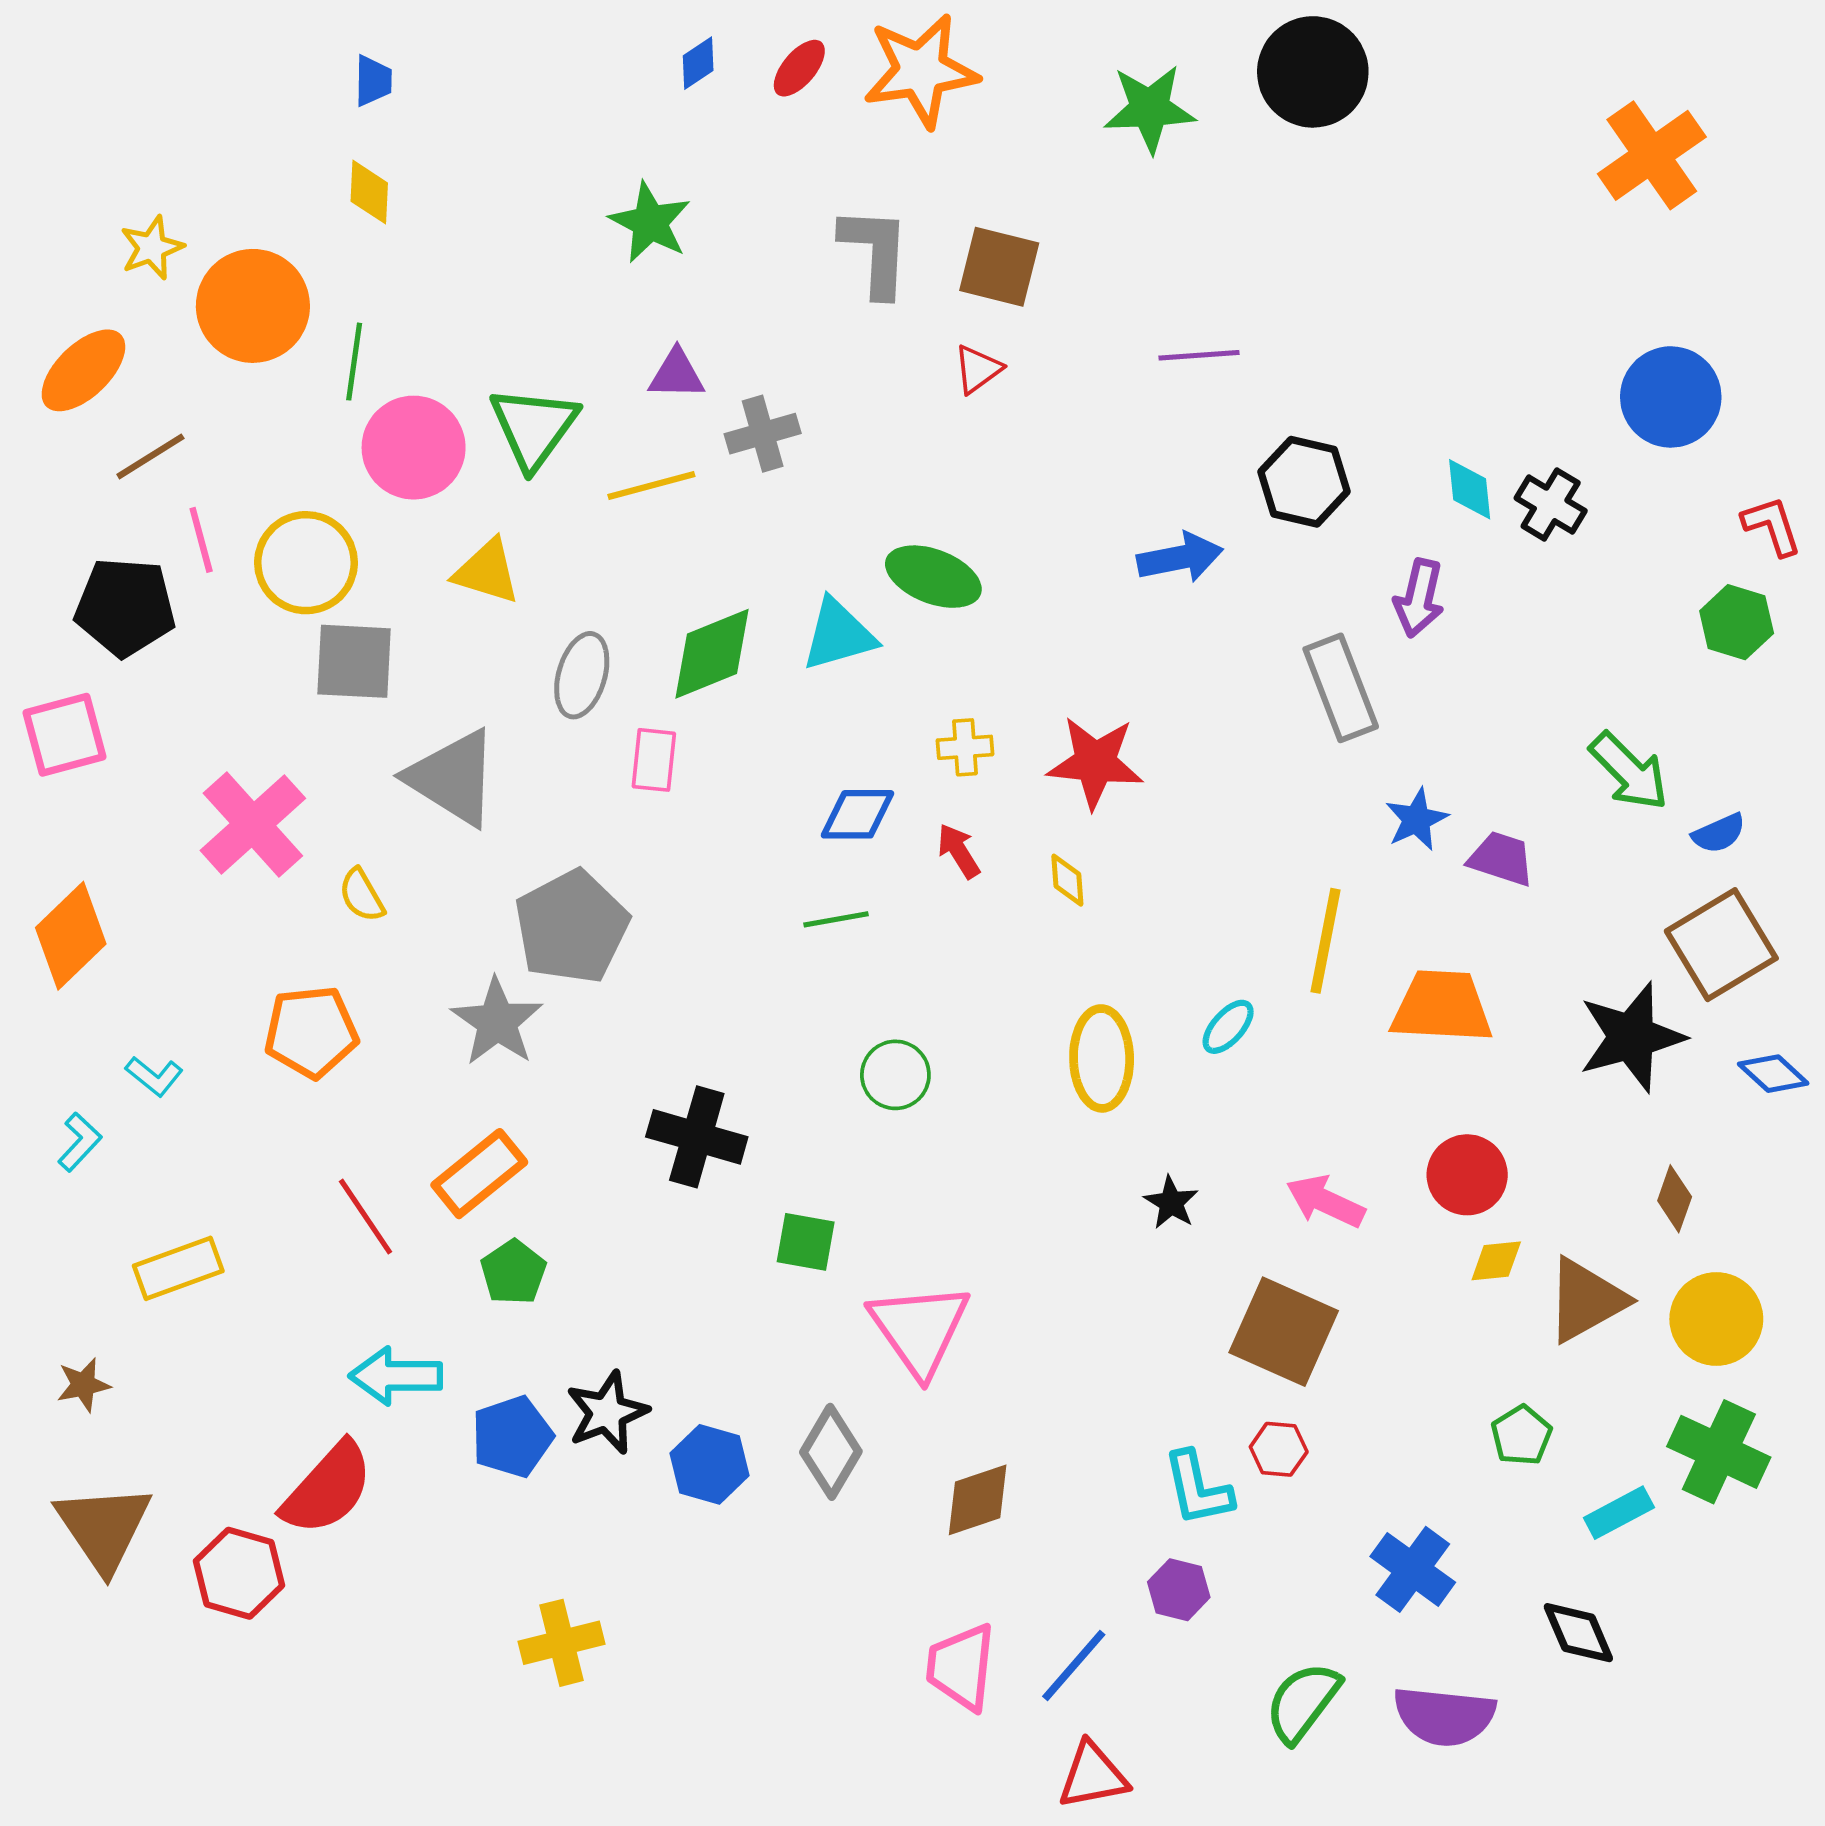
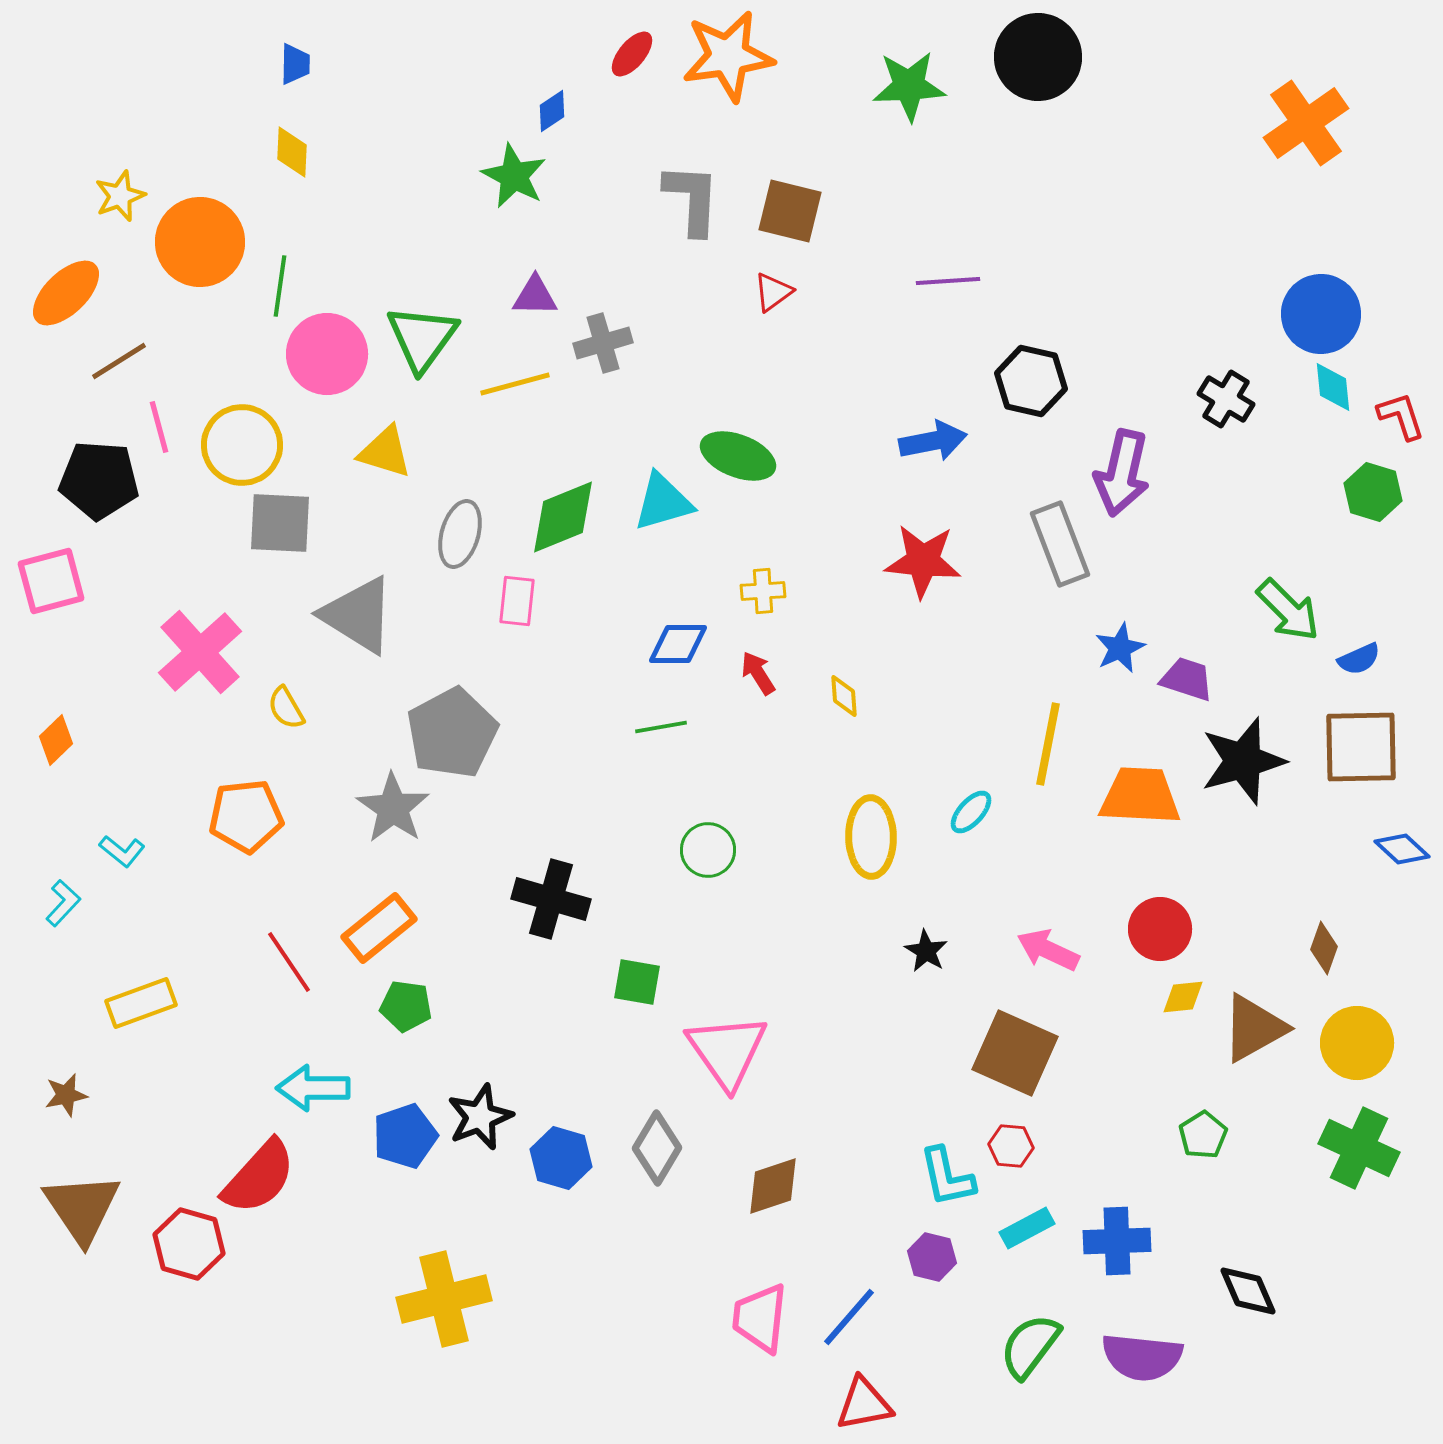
blue diamond: (698, 63) -> (552, 111), moved
cyan diamond: (1470, 489) -> (1333, 387), moved
purple arrow: (1419, 598) -> (1122, 473), size x1.4
red star: (1095, 762) -> (923, 561), moved
orange diamond: (71, 936) -> (56, 740), size x0.6
brown square: (1721, 945) -> (1361, 747), turned 30
black star: (1632, 1037) -> (1243, 761), moved
green pentagon: (513, 1272) -> (406, 1006), turned -30
cyan rectangle: (1619, 1513) -> (1027, 1228), moved
blue cross: (1413, 1569) -> (1117, 1241), turned -38
yellow cross: (562, 1643) -> (444, 1299), size x1.4

